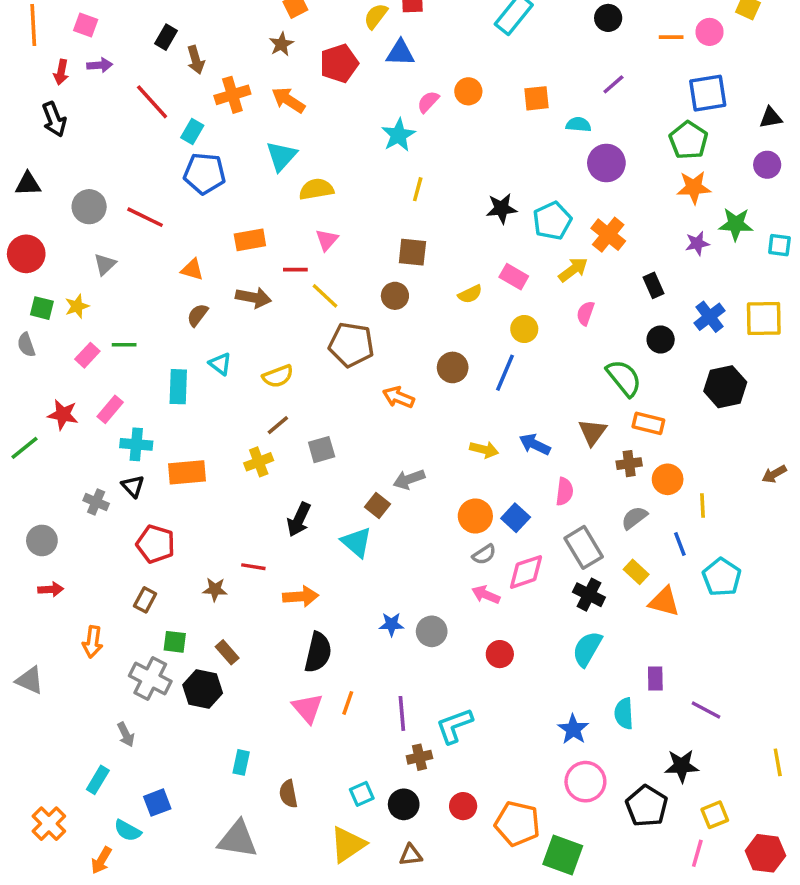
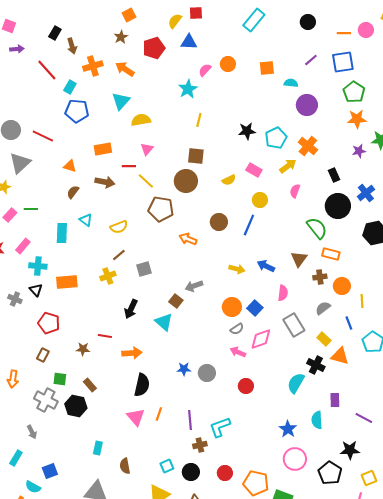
blue square: (708, 93) -> (343, 62), moved
gray triangle: (105, 264) -> (20, 163), size x1.6
brown circle: (395, 296) -> (186, 181), size x1.5
black circle: (661, 339) -> (338, 206), size x1.6
black cross: (589, 595) -> (316, 365), moved

